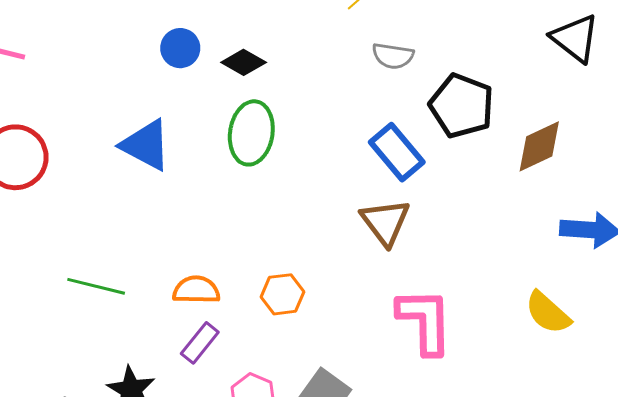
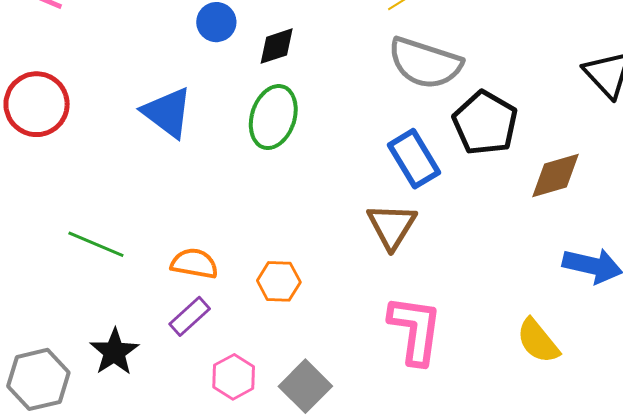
gray semicircle: (393, 56) -> (425, 63), size x1.8
black diamond: (244, 62) -> (277, 46), turned -57

